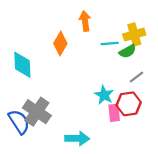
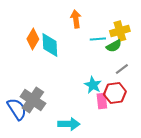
orange diamond: (60, 43) -> (33, 39), moved
cyan diamond: (22, 65) -> (50, 45), moved

